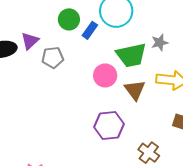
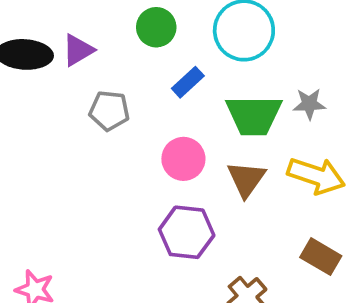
blue rectangle: (90, 30) -> (188, 82), moved
gray pentagon: (53, 57) -> (109, 111), moved
pink circle: (105, 75) -> (183, 159), moved

